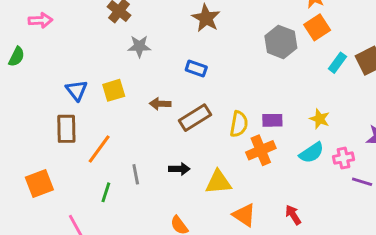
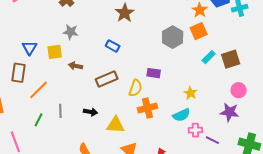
gray star: (139, 46) -> (71, 32), moved
brown arrow: (160, 104) -> (76, 66), moved
purple rectangle: (272, 120) -> (154, 73), moved
pink cross: (344, 158) -> (195, 130), moved

